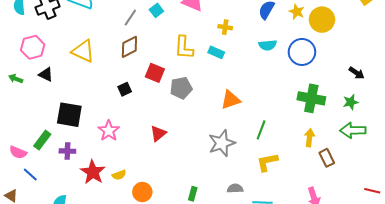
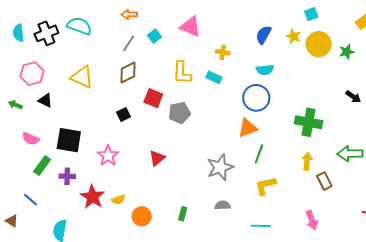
blue circle: (302, 52) -> (256, 98), moved
orange triangle: (231, 100) -> (248, 128), moved
green star: (351, 102) -> (347, 52), moved
pink semicircle: (18, 152) -> (31, 139), moved
gray semicircle: (235, 188) -> (223, 205), moved
green rectangle: (193, 194) -> (183, 214), moved

